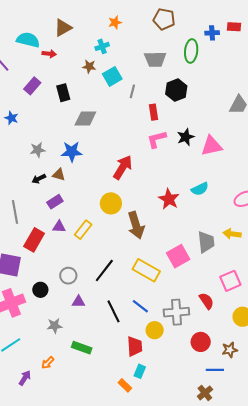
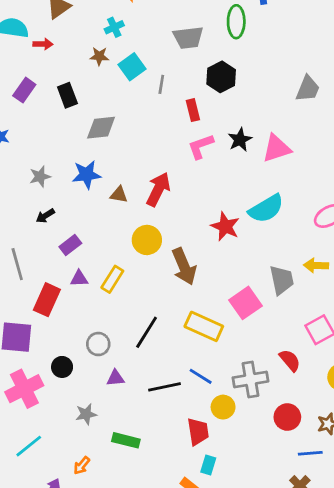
brown triangle: (59, 175) -> (119, 195), moved
cyan semicircle: (200, 189) -> (266, 209), size x1.5
black line: (113, 311) -> (165, 387), turned -70

